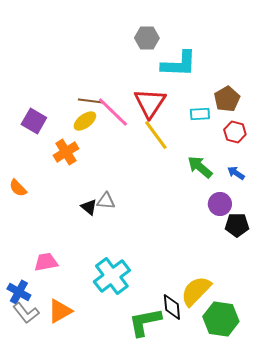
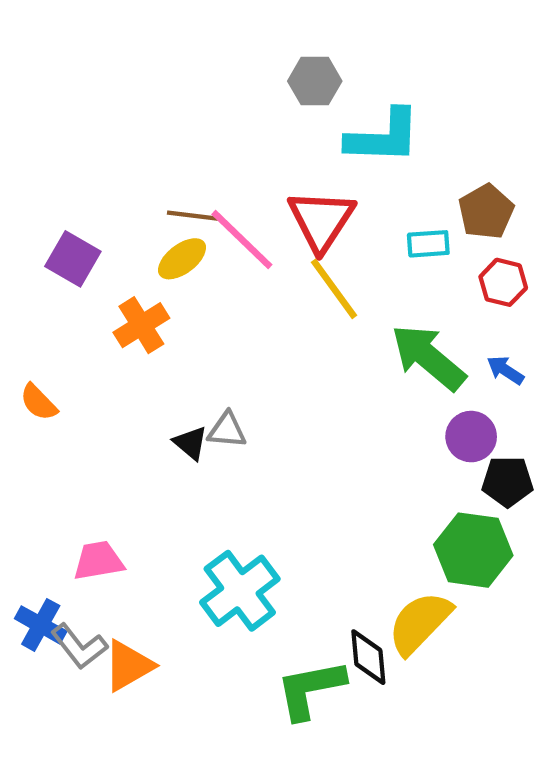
green arrow: (200, 167) -> (428, 357), size x1.4
gray L-shape: (26, 313) -> (79, 646), moved
green hexagon: (221, 319) -> (473, 550), moved

